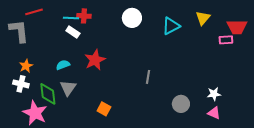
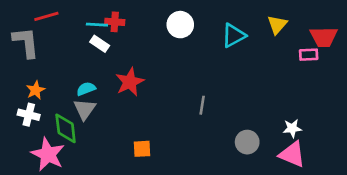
gray triangle: (68, 88) -> (85, 109), moved
orange square: (104, 109) -> (142, 149), turned -32
pink triangle: (214, 113) -> (292, 154), size x1.5

